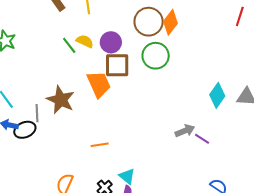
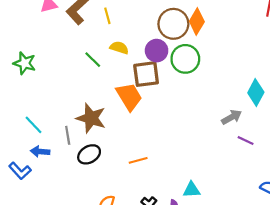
yellow semicircle: (85, 41) -> (119, 48), moved
purple circle: (111, 42) -> (157, 51), moved
black ellipse: (25, 130) -> (89, 154), moved
gray arrow: (185, 131) -> (232, 117), moved
cyan triangle: (127, 176) -> (192, 190), moved, turned -36

